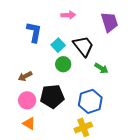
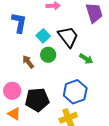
brown arrow: (25, 76) -> (28, 62), moved, turned 80
black pentagon: (52, 96) -> (37, 100), moved

